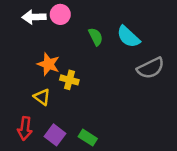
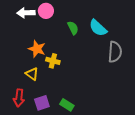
gray semicircle: (151, 68) -> (115, 52), turned -60
purple square: (55, 135) -> (42, 103), turned 35

